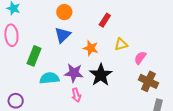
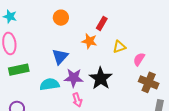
blue triangle: (63, 35) -> (60, 57), moved
orange star: (91, 48) -> (89, 41), moved
green rectangle: (34, 56) -> (19, 70), moved, turned 60

